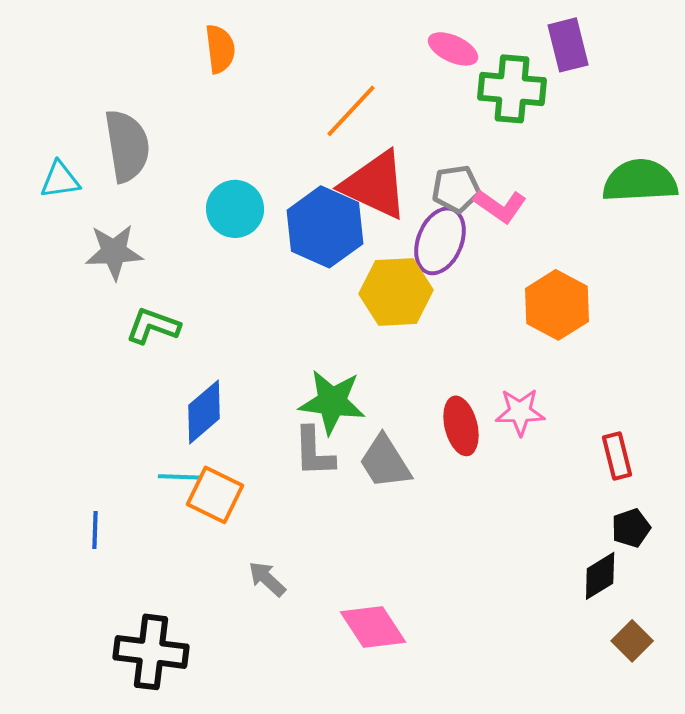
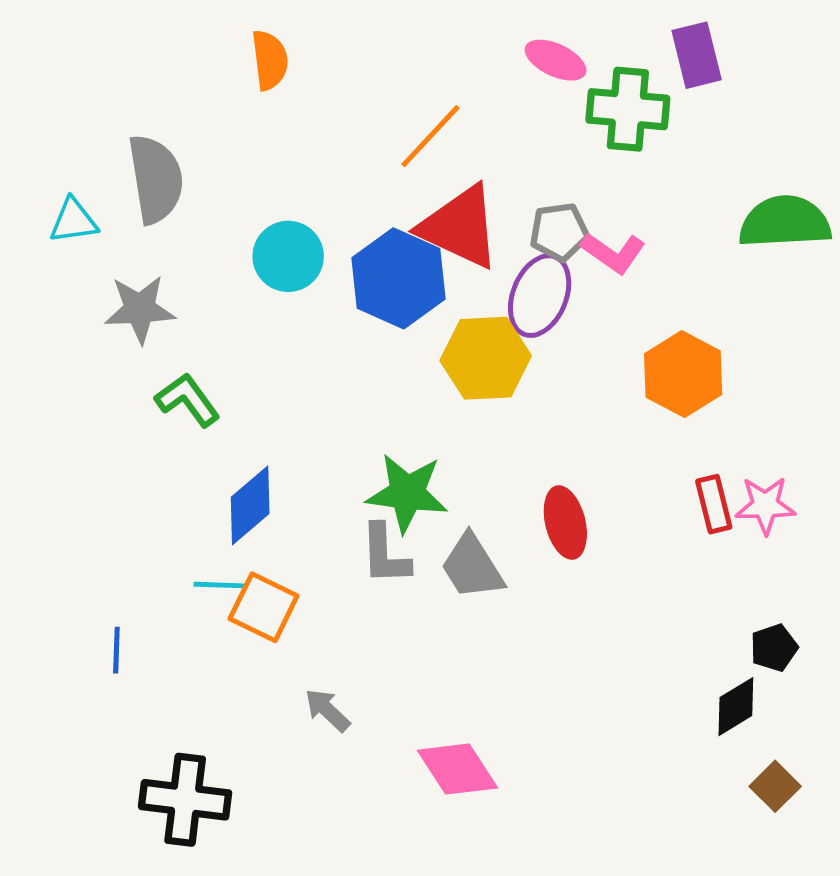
green L-shape: (153, 326) -> (188, 400), turned 34
pink star: (520, 412) -> (765, 505), moved
red rectangle: (617, 456) -> (714, 504), moved

